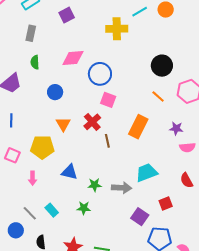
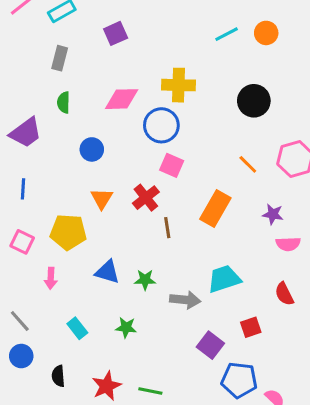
yellow cross: (117, 29) -> (179, 85), moved
black circle: (162, 66) -> (254, 101), moved
green star: (95, 185) -> (145, 280), moved
gray line: (30, 213) -> (20, 321), moved

